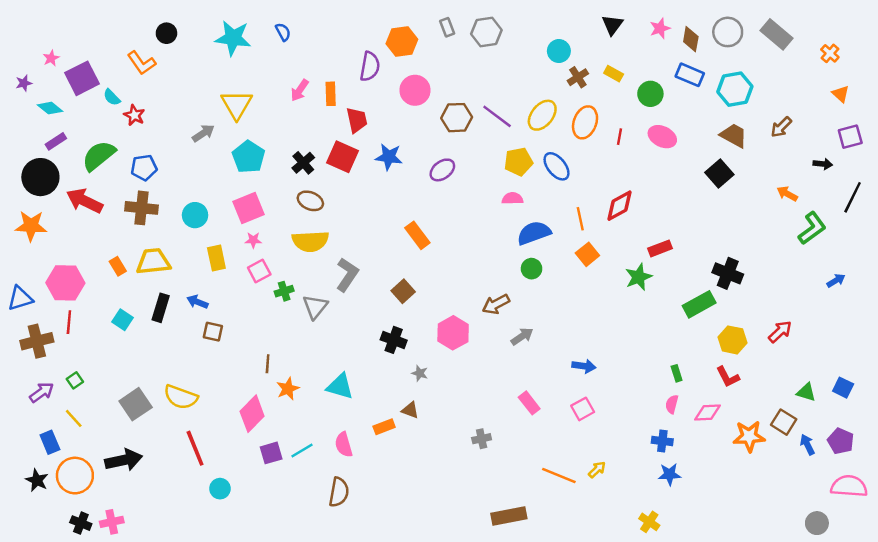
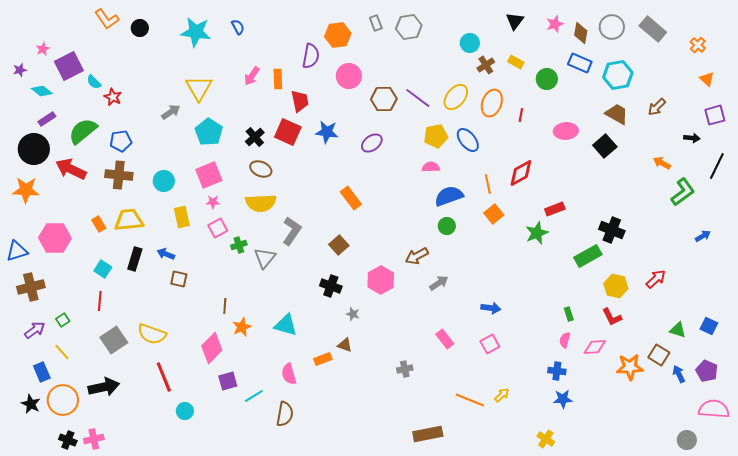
orange L-shape: (141, 63) -> (107, 19), moved
pink ellipse: (662, 137) -> (566, 131), moved, turned -30
red line: (69, 322) -> (100, 301), moved
cyan line: (302, 451) -> (254, 396), moved

